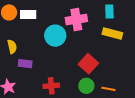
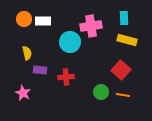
red square: (88, 64) -> (121, 70), moved
red cross: (51, 86) -> (66, 77), moved

